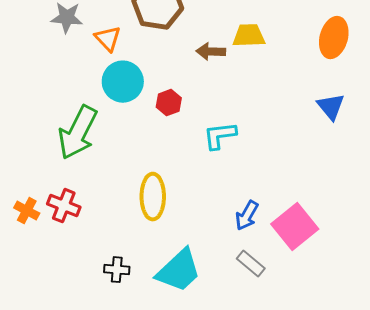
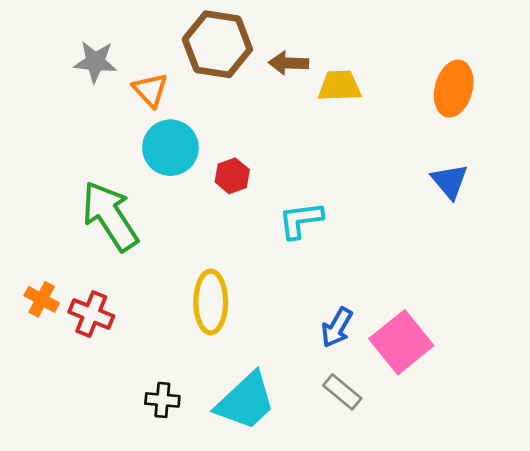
brown arrow: (211, 52) -> (289, 63), moved
green arrow: (78, 133) -> (110, 216), turned 120
orange cross: (27, 211) -> (42, 299), moved

